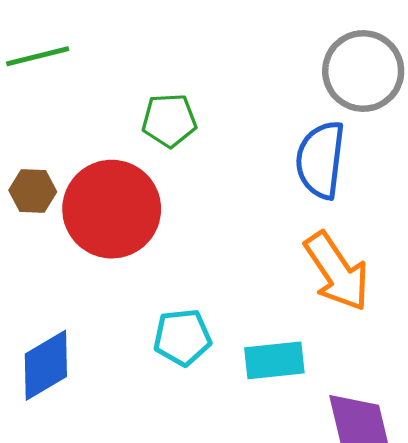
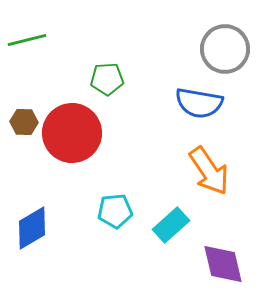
blue semicircle: (320, 160) -> (199, 103), turned -87
cyan rectangle: (274, 360) -> (171, 225), turned -36

